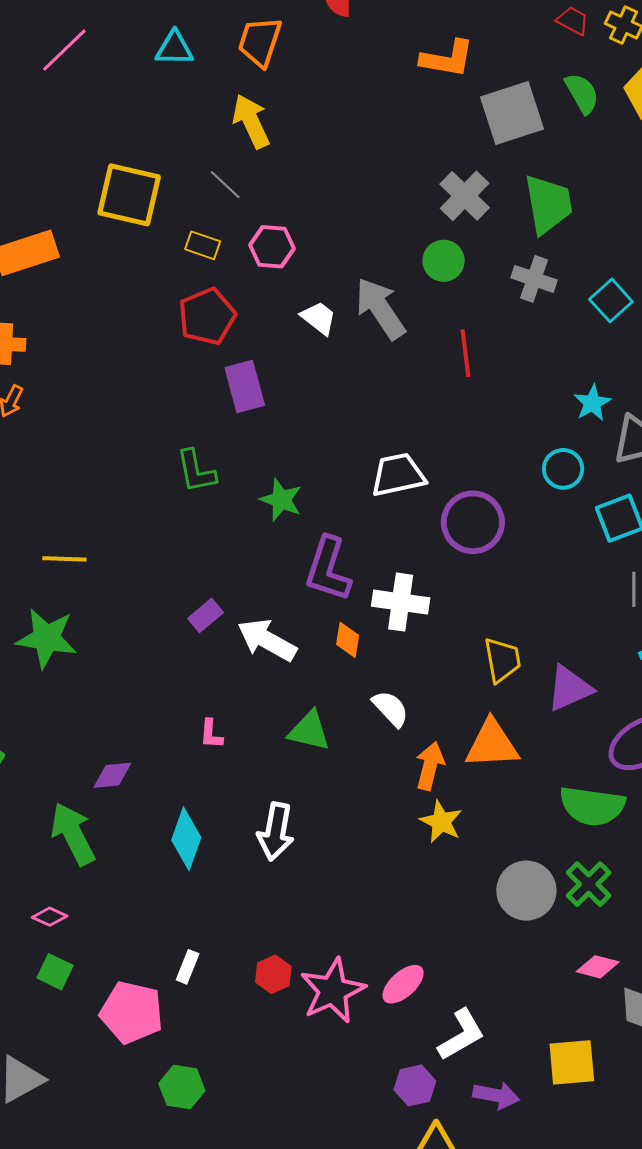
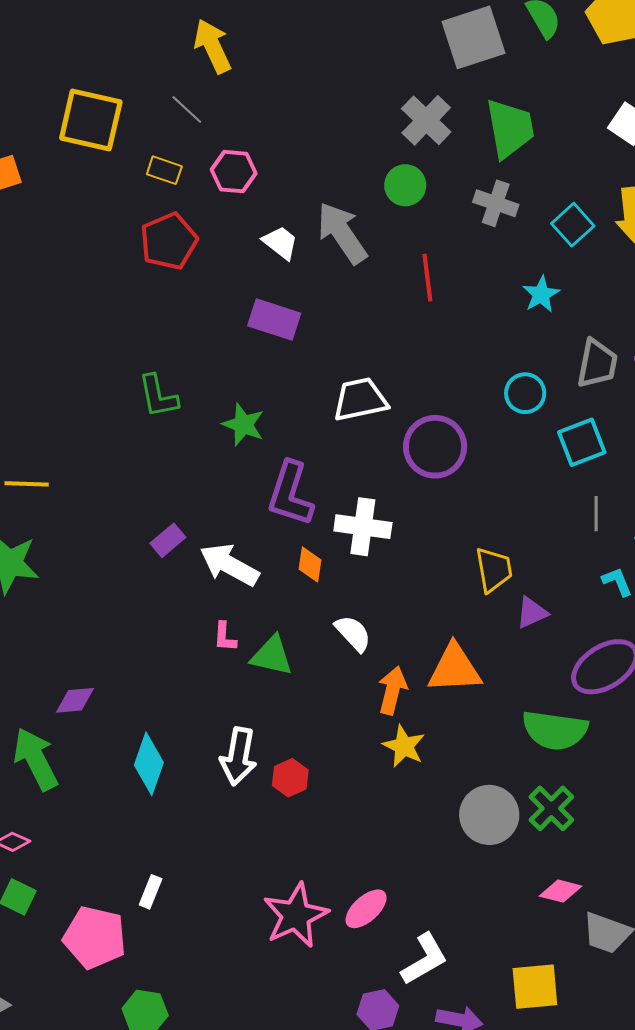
purple rectangle: (245, 386) -> (274, 319), moved, turned -57
cyan star: (592, 403) -> (541, 294), moved
yellow trapezoid: (502, 660) -> (494, 570), moved
purple triangle: (569, 688) -> (532, 613), size x0.7
pink L-shape: (211, 734) -> (225, 637), moved
red hexagon: (273, 974) -> (290, 778), moved

